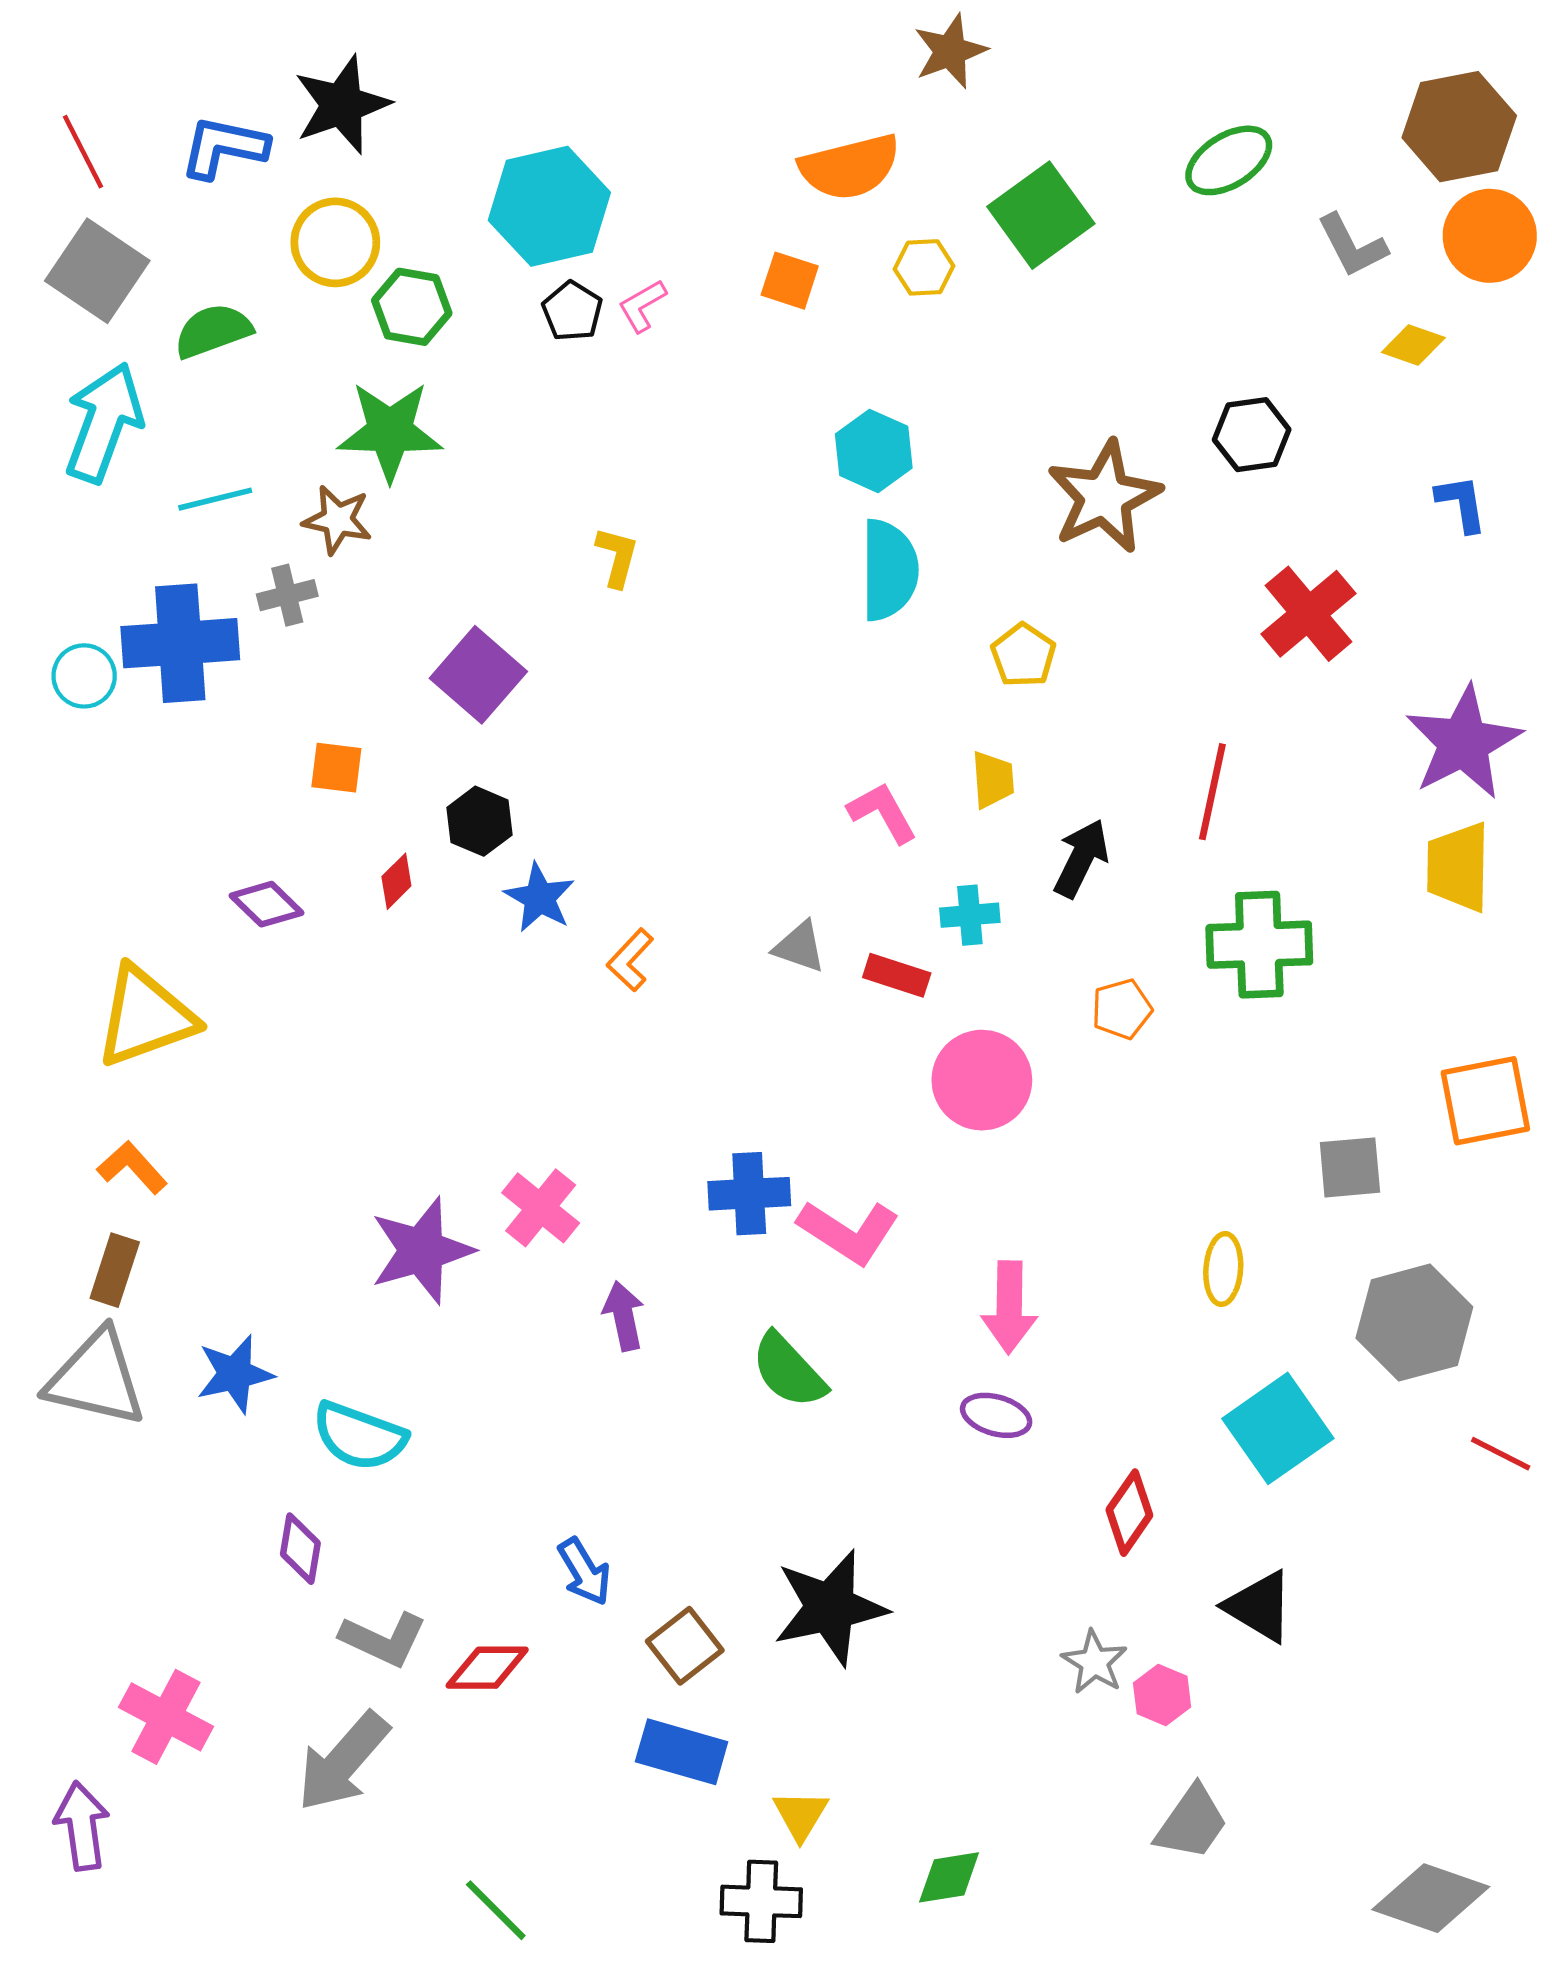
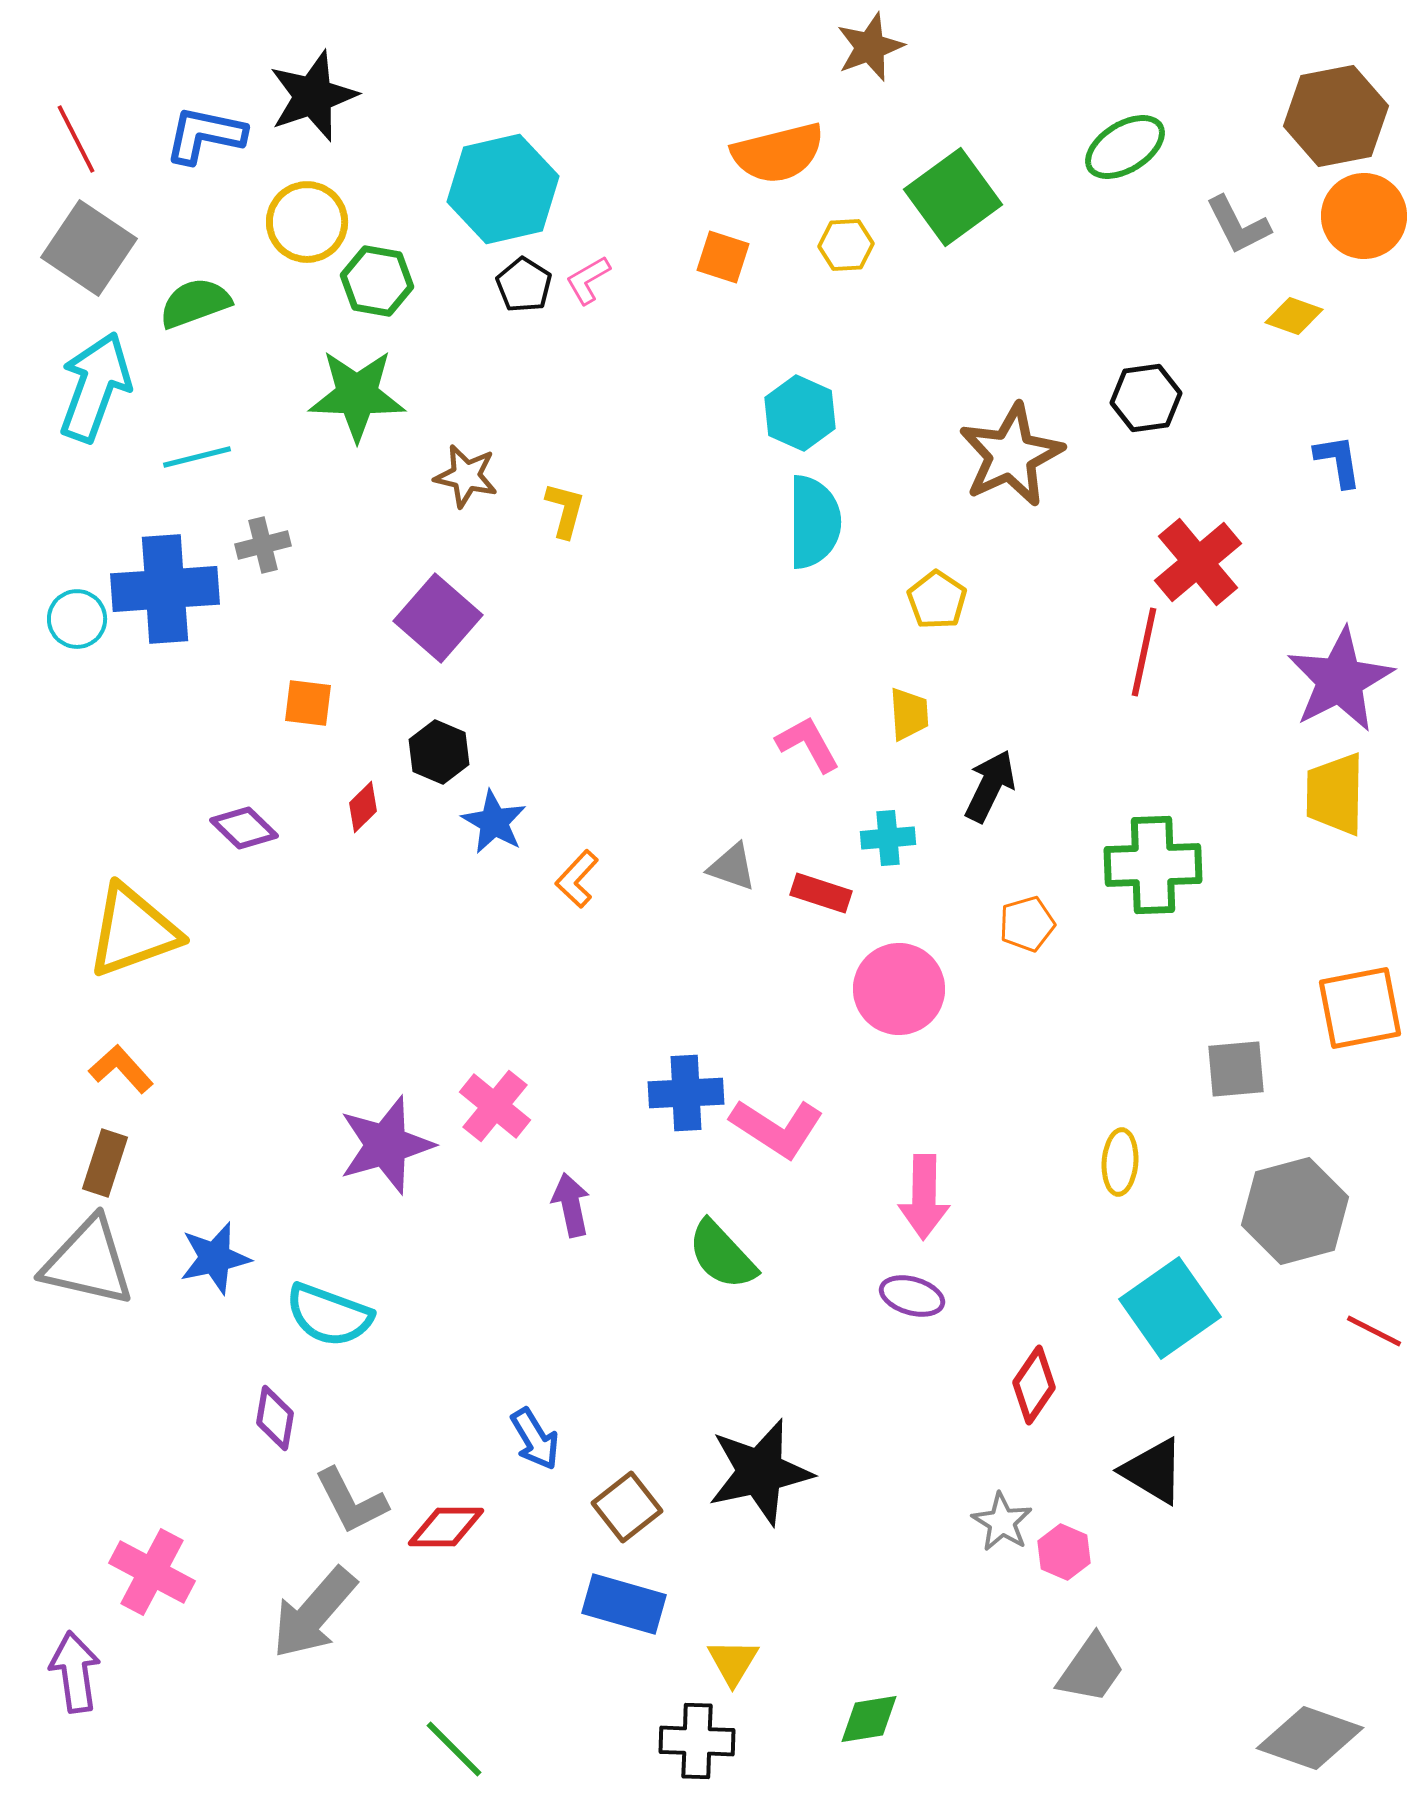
brown star: (337, 520) -> (466, 476), moved
red line: (1212, 792) -> (1144, 652), moved
gray L-shape: (383, 1639) -> (351, 1501), turned 38

